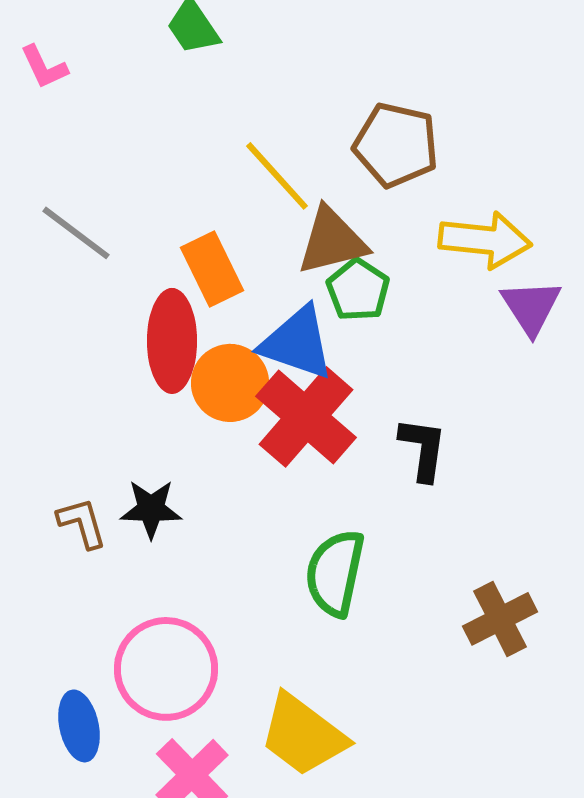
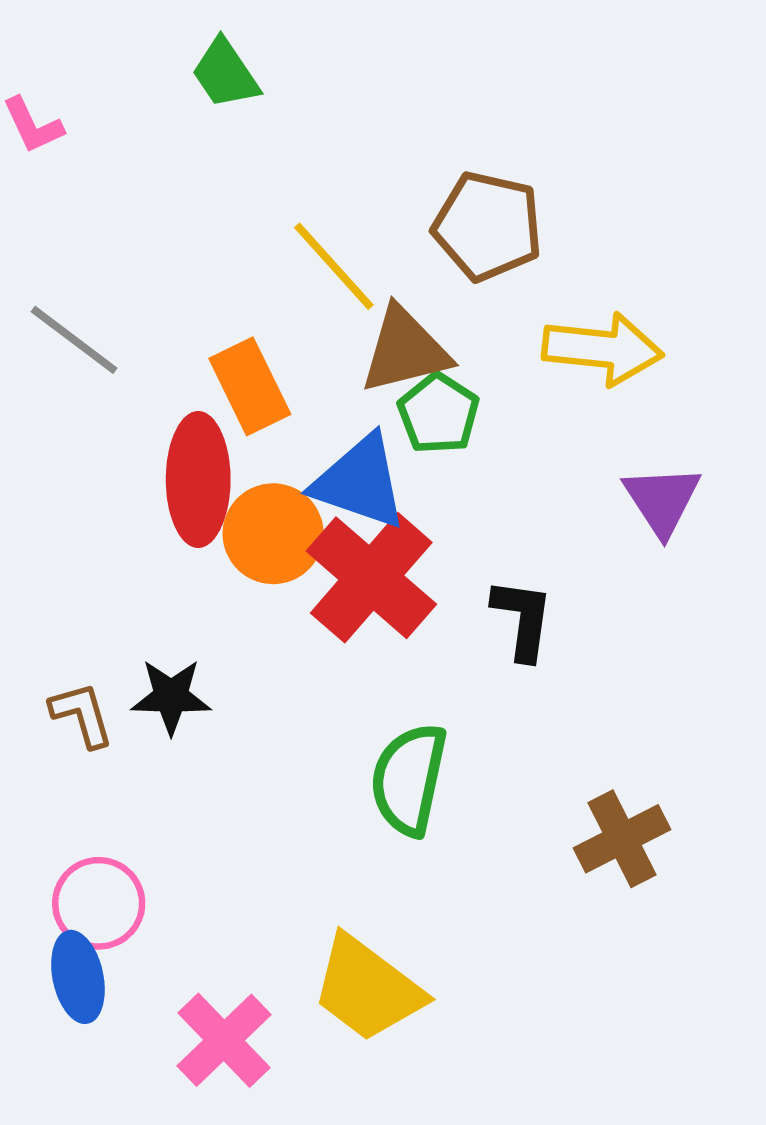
purple triangle: (531, 307) -> (662, 500), moved
pink circle: (166, 669) -> (99, 903), moved, size x0.7

